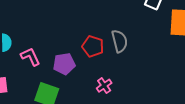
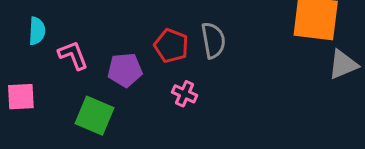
pink cross: (104, 86) -> (185, 94), moved, turned -35

